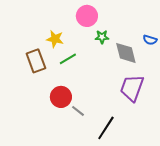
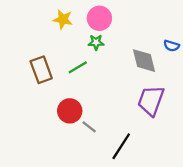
green star: (102, 37) -> (96, 42), moved
yellow star: (55, 39) -> (63, 19), moved

